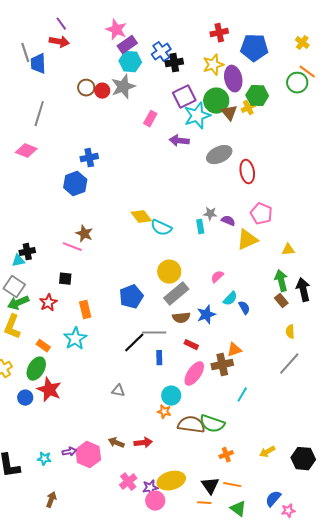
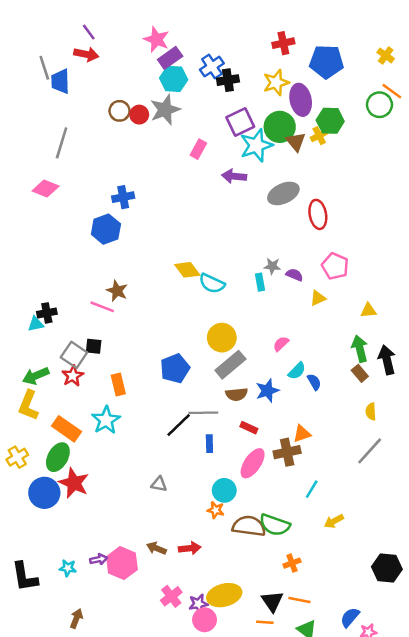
yellow triangle: (247, 240) -> (318, 298), size x0.6
gray square: (14, 287) -> (74, 355), moved
orange rectangle: (43, 346) -> (67, 429), size x1.6
blue circle: (25, 398) -> (44, 493), size x1.6
yellow arrow: (267, 452) -> (334, 521), moved

